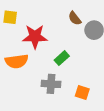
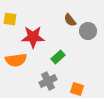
gray cross: (51, 84) -> (48, 81), turned -30

